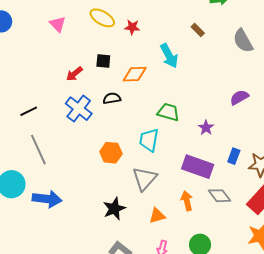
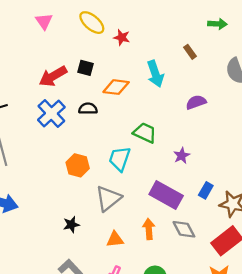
red arrow: (74, 74) -> (53, 76), size x1.5
purple semicircle: (239, 97) -> (196, 102), moved
black star: (114, 209) -> (71, 225), size x0.7

